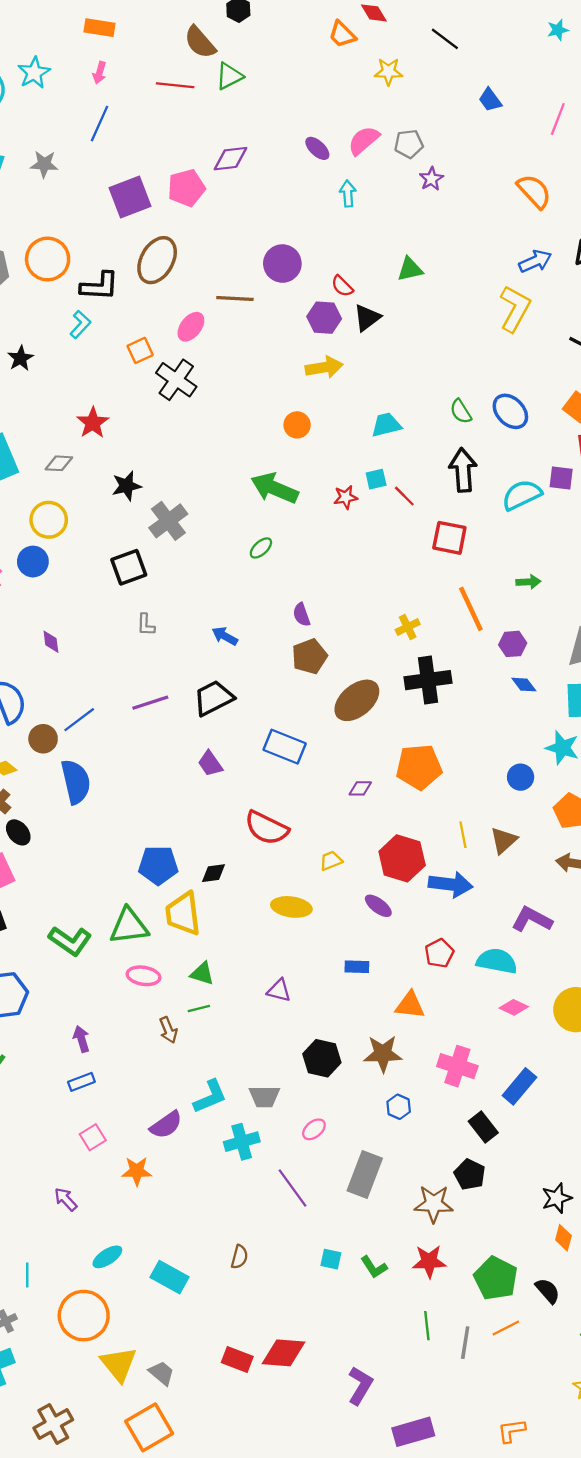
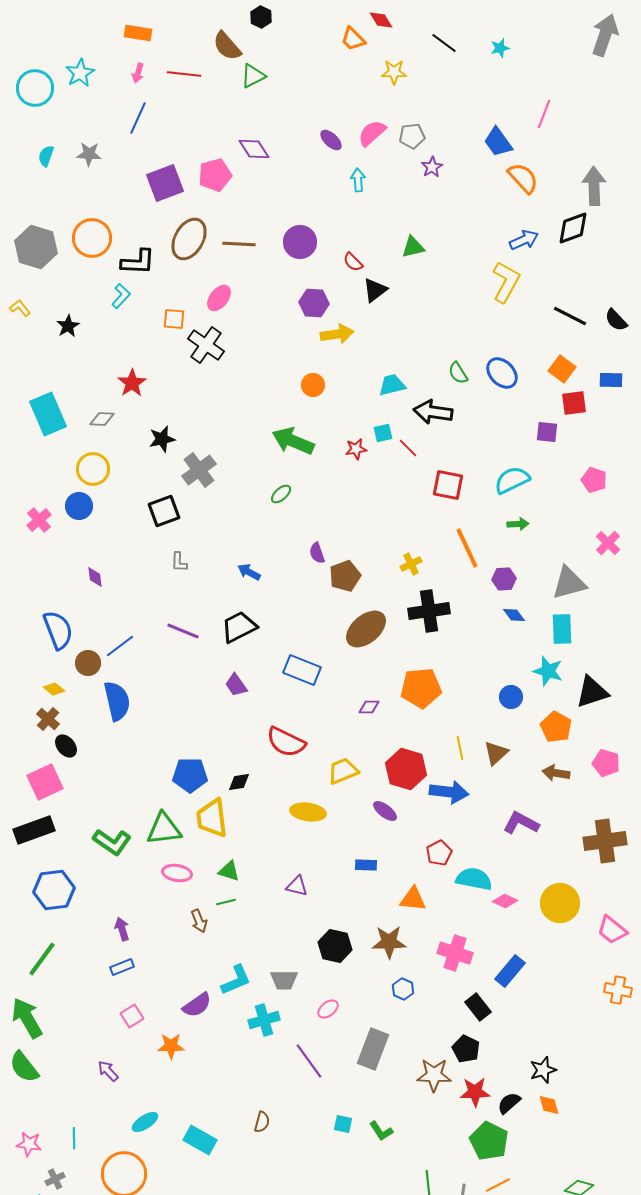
cyan star: (558, 30) -> (500, 48), moved
red line: (175, 85) -> (184, 74), moved
blue trapezoid: (490, 100) -> (498, 142), moved, size x1.4
purple diamond: (230, 159) -> (254, 149), turned 64
brown line: (235, 299) -> (239, 244), moved
purple hexagon: (324, 318) -> (314, 303), moved
orange square: (140, 350) -> (174, 319), turned 30
black arrow: (463, 470) -> (433, 412), moved, turned -78
cyan semicircle: (522, 495) -> (512, 480), moved
brown pentagon: (309, 656) -> (345, 576), moved
purple line: (150, 703) -> (183, 631), turned 40
yellow trapezoid: (331, 861) -> (343, 771), size x1.5
cyan semicircle: (497, 961) -> (474, 879), moved
orange diamond: (563, 1238) -> (549, 1105), turned -30
red star: (429, 1261) -> (475, 1092), moved
black semicircle: (548, 1291) -> (509, 1103), moved, turned -90

